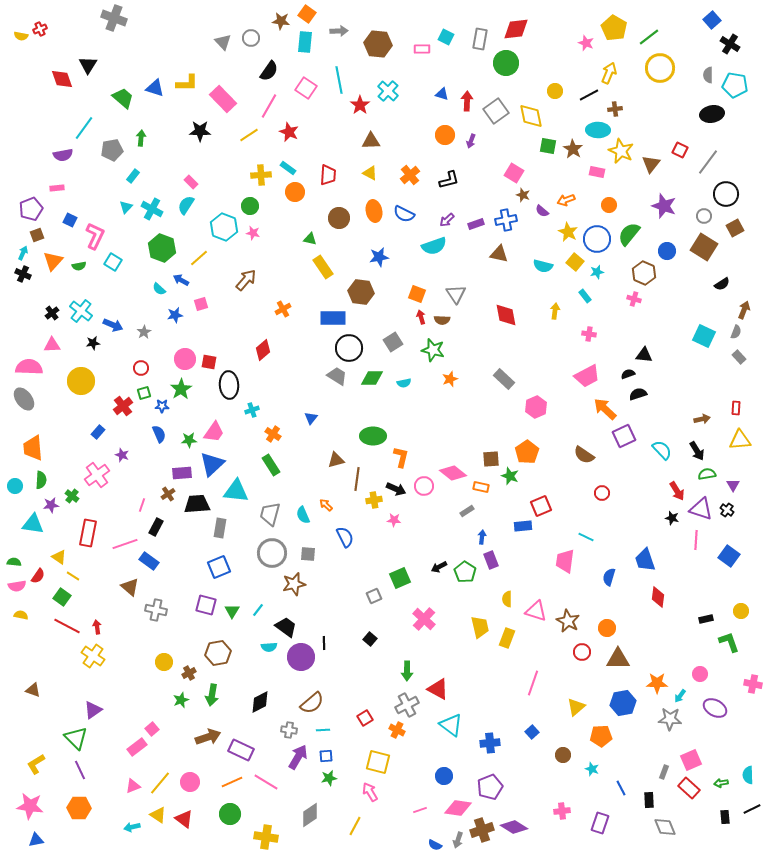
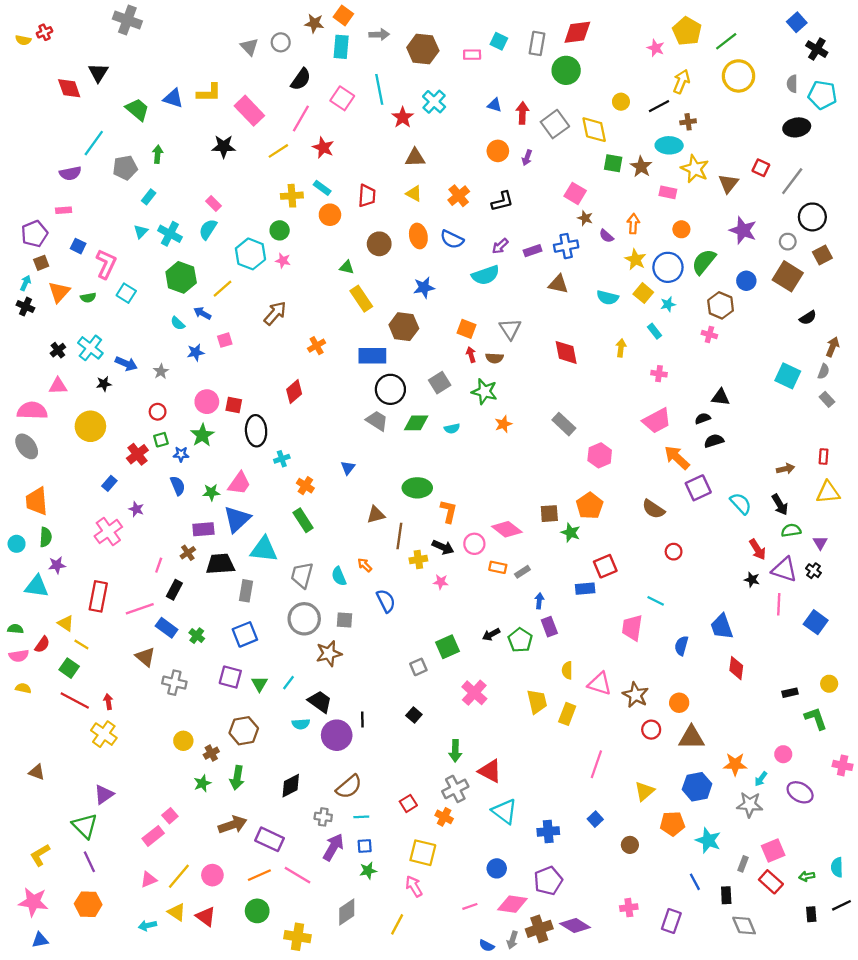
orange arrow: (566, 200) -> (633, 224), turned 114
orange rectangle: (481, 487) -> (498, 567), moved
green cross: (72, 496) -> (197, 636), moved
cyan star: (592, 769) -> (708, 840), moved, size x1.6

